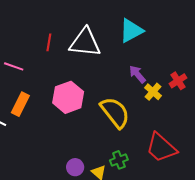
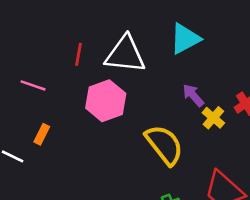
pink hexagon: (68, 97) -> (106, 101), moved
orange rectangle: (20, 104) -> (42, 134), size x0.7

